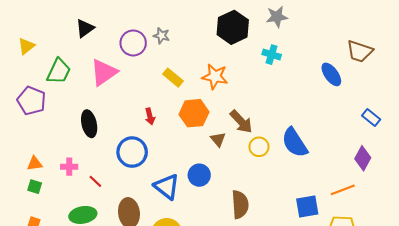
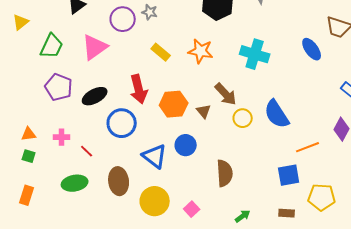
cyan cross: (272, 55) -> (255, 54), moved, size x1.6
purple pentagon: (31, 101) -> (59, 87), moved
orange hexagon: (194, 113) -> (174, 104), moved
red arrow: (150, 116) -> (139, 89), size x1.8
black ellipse: (89, 124) -> (95, 96), moved, turned 75
orange line: (343, 190) -> (308, 147), moved

